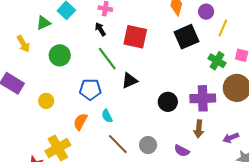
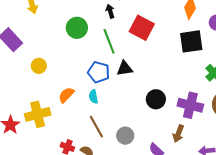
green circle: (60, 55) -> (77, 28), moved
blue pentagon: (90, 89) -> (99, 72), moved

